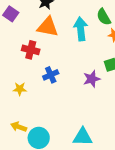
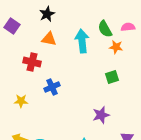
orange triangle: (48, 27) -> (49, 39), size x0.7
purple star: (92, 79) -> (101, 115), moved

